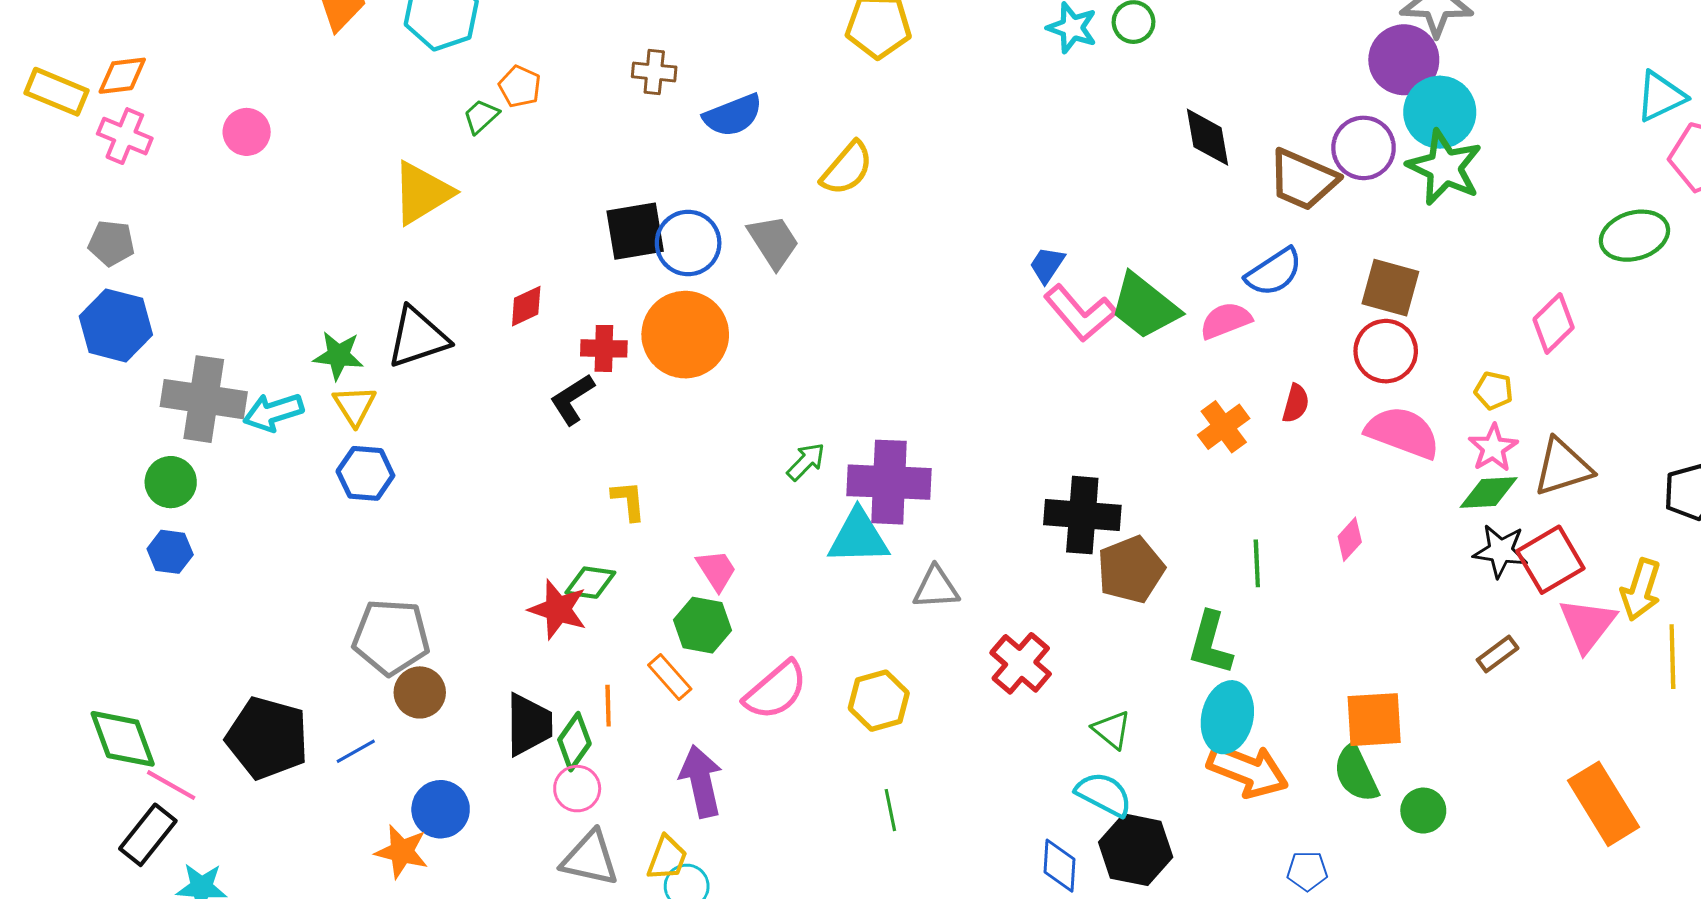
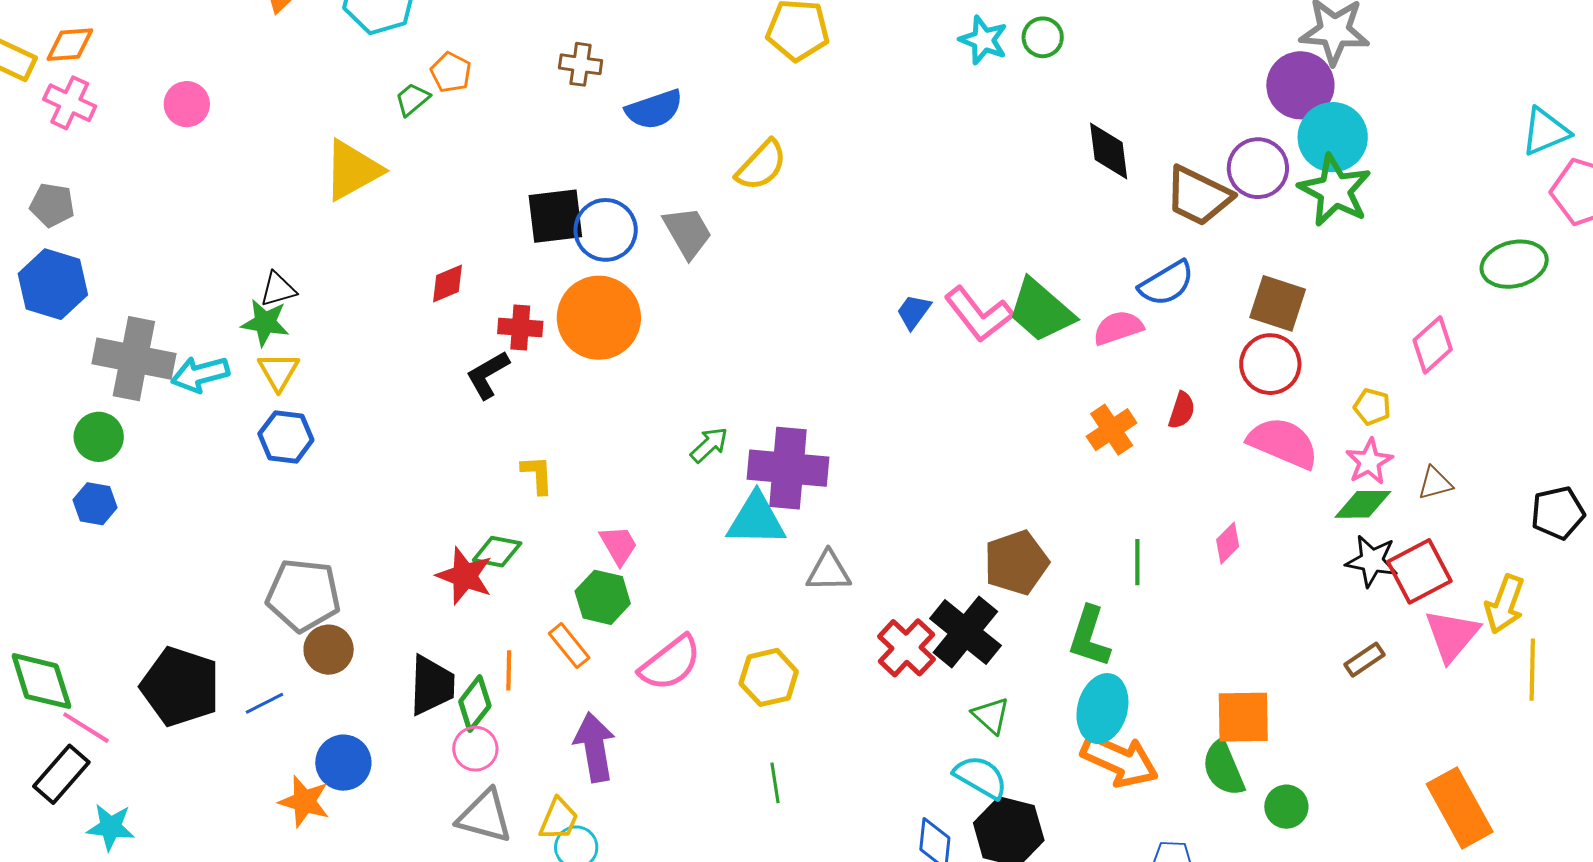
blue trapezoid: (1047, 265) -> (914, 312), moved
black triangle: (418, 337) -> (278, 289), moved, size x0.6
brown triangle: (1563, 467) -> (1435, 483), size x0.6
black cross: (1082, 515) -> (965, 632), moved, turned 32

